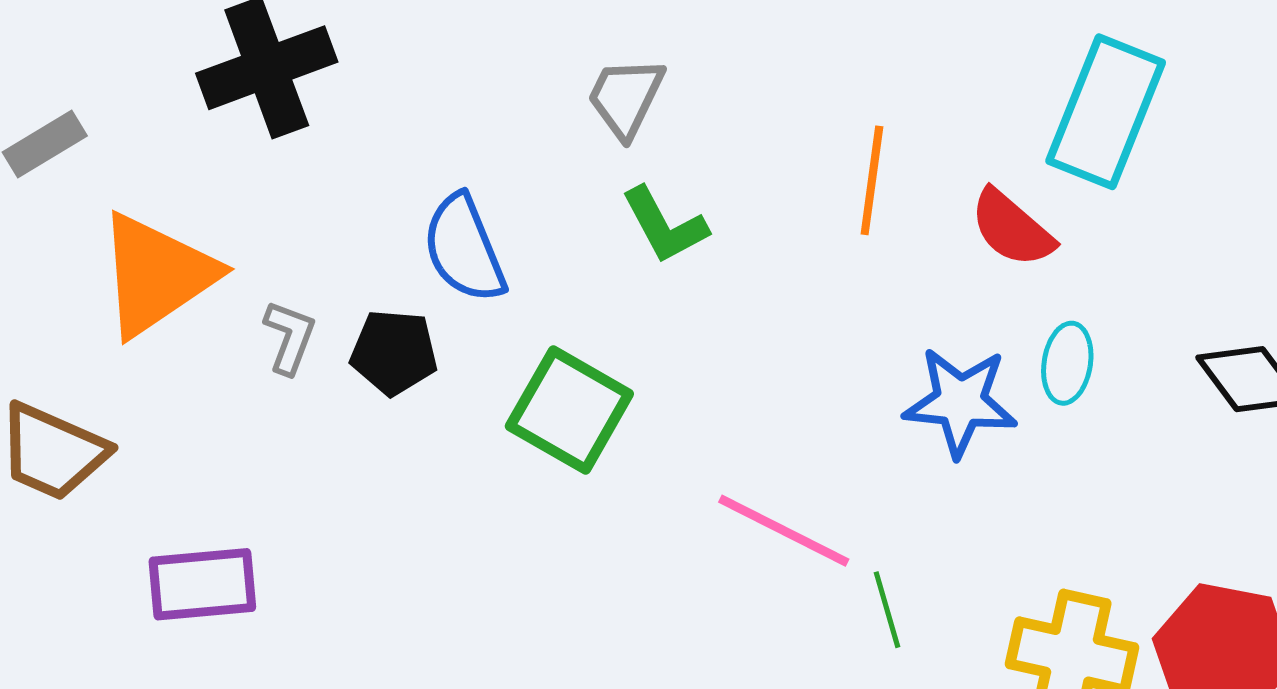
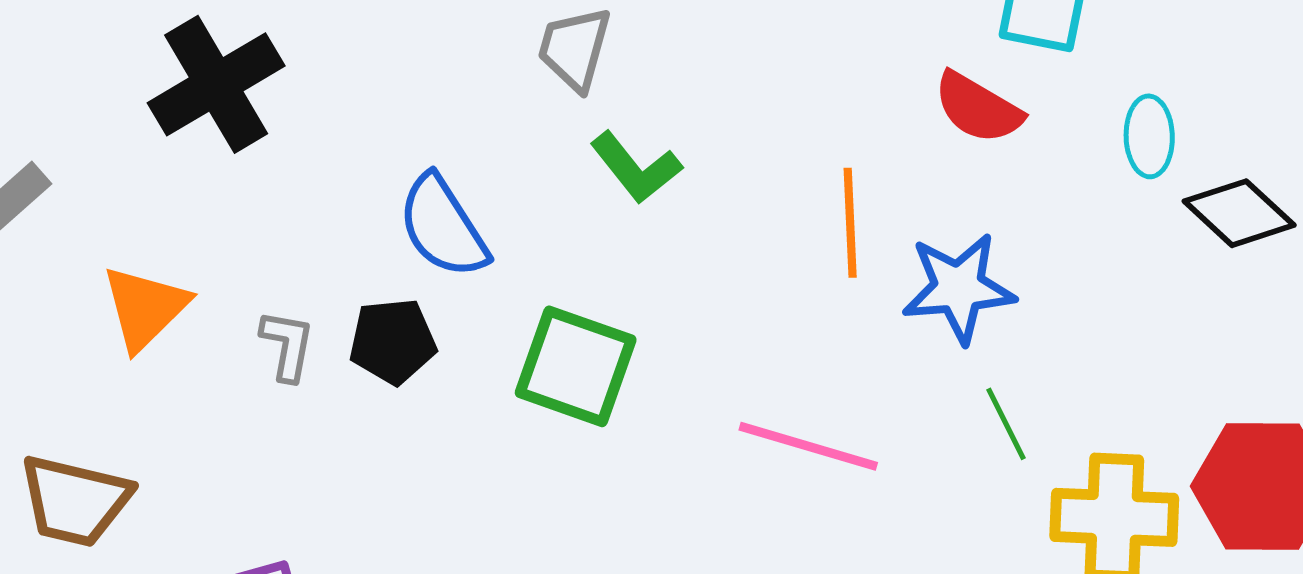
orange line: (872, 180) -> (850, 223), moved
orange triangle: (156, 275) -> (145, 308), size x0.7
cyan ellipse: (1067, 363) -> (1149, 136), moved
green line: (887, 610) -> (1006, 424), moved

